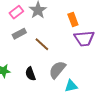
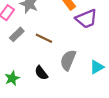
cyan triangle: (71, 86) -> (97, 67), moved

